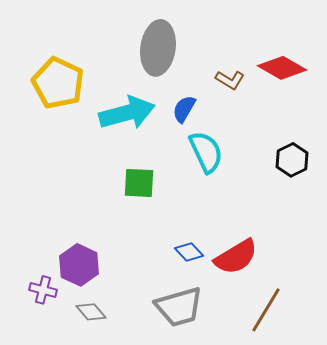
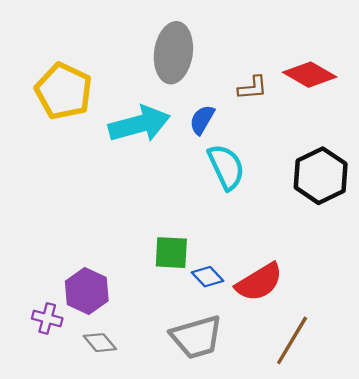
brown L-shape: (230, 80) -> (253, 88), turned -36
black hexagon: (292, 160) -> (321, 176), size x1.5
green square: (139, 183) -> (171, 253), moved

